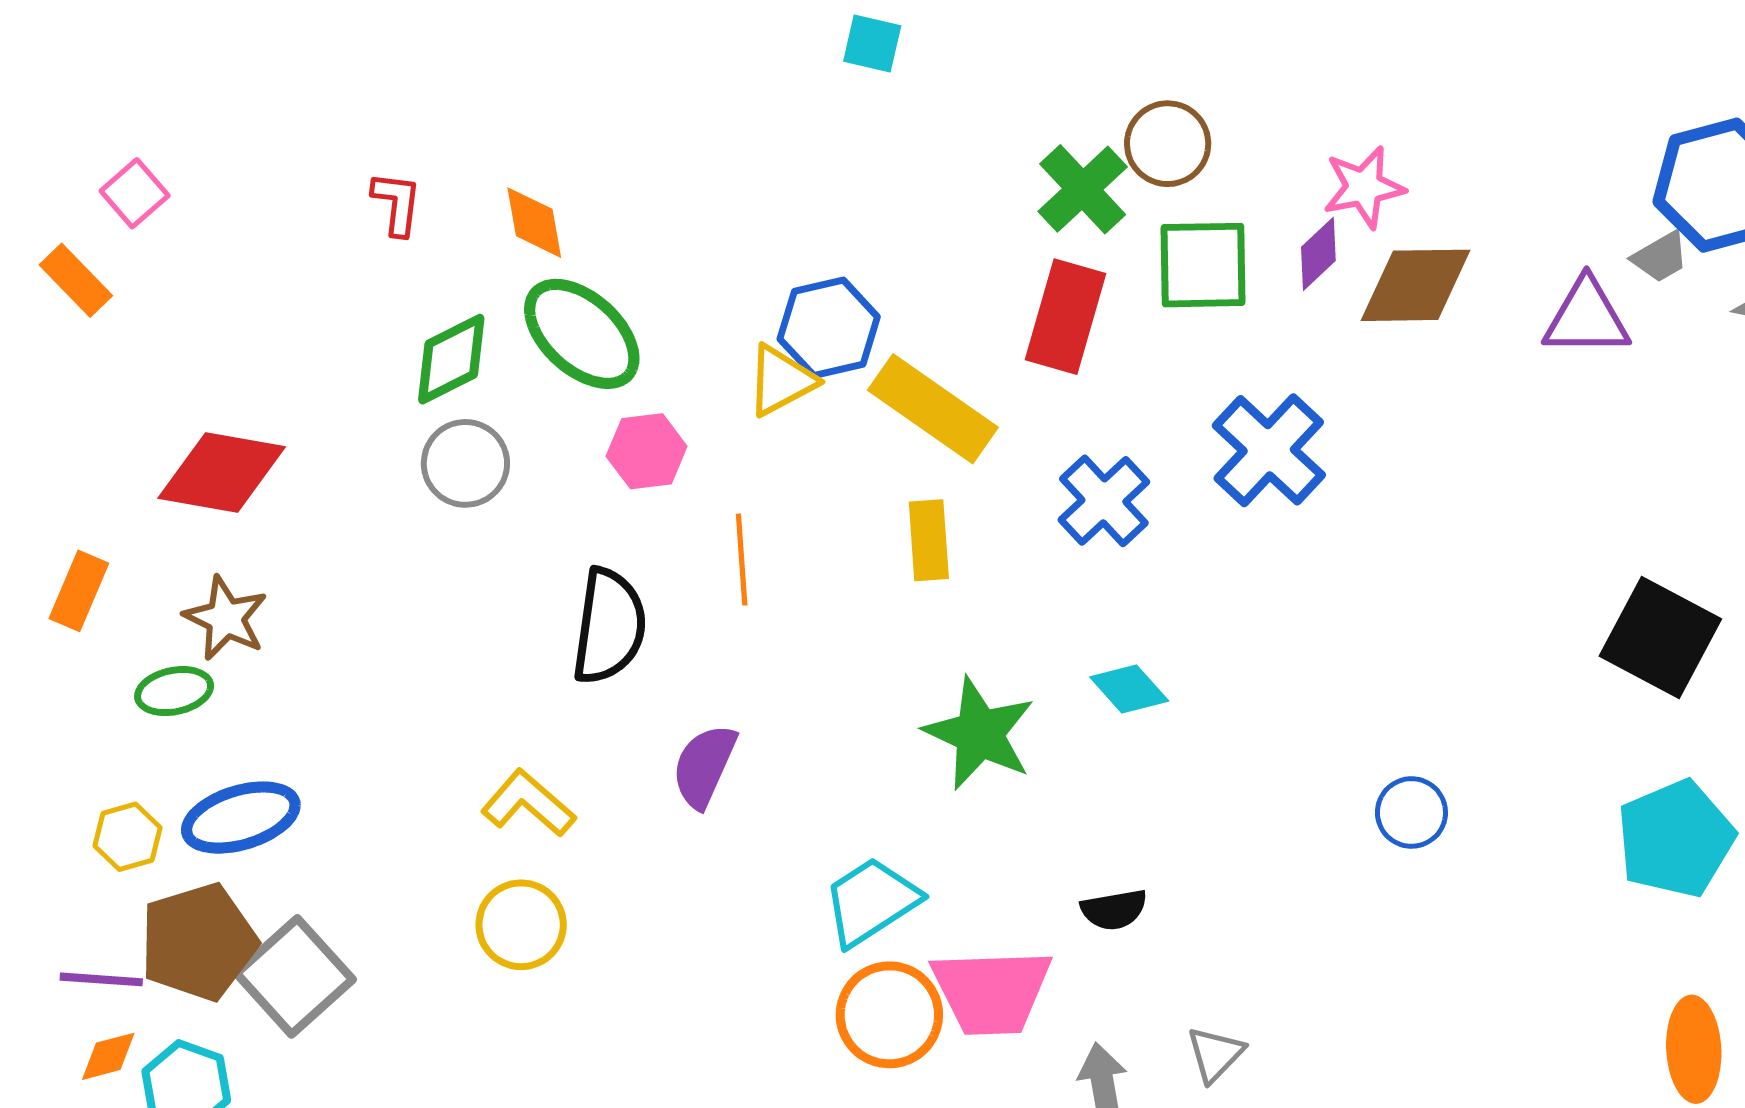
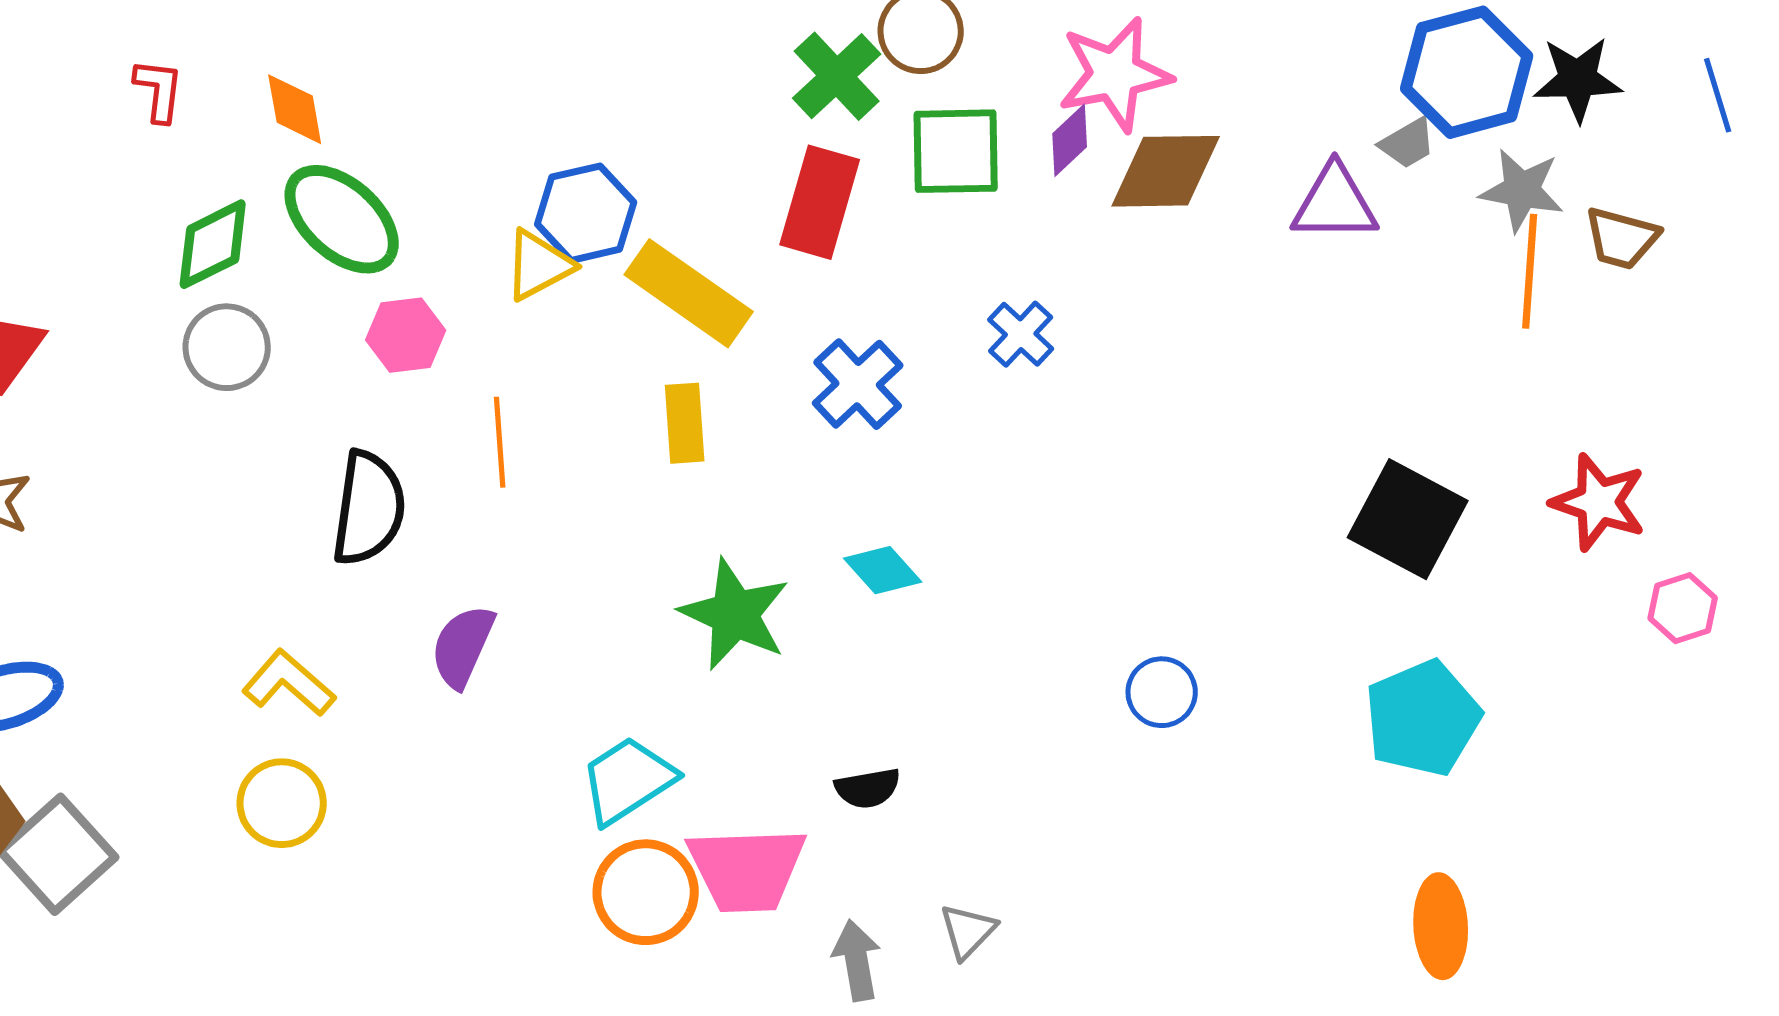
pink star: (1364, 187) -> (1115, 74), size x1.4
blue cross: (1269, 450) -> (1021, 334), size x0.6

